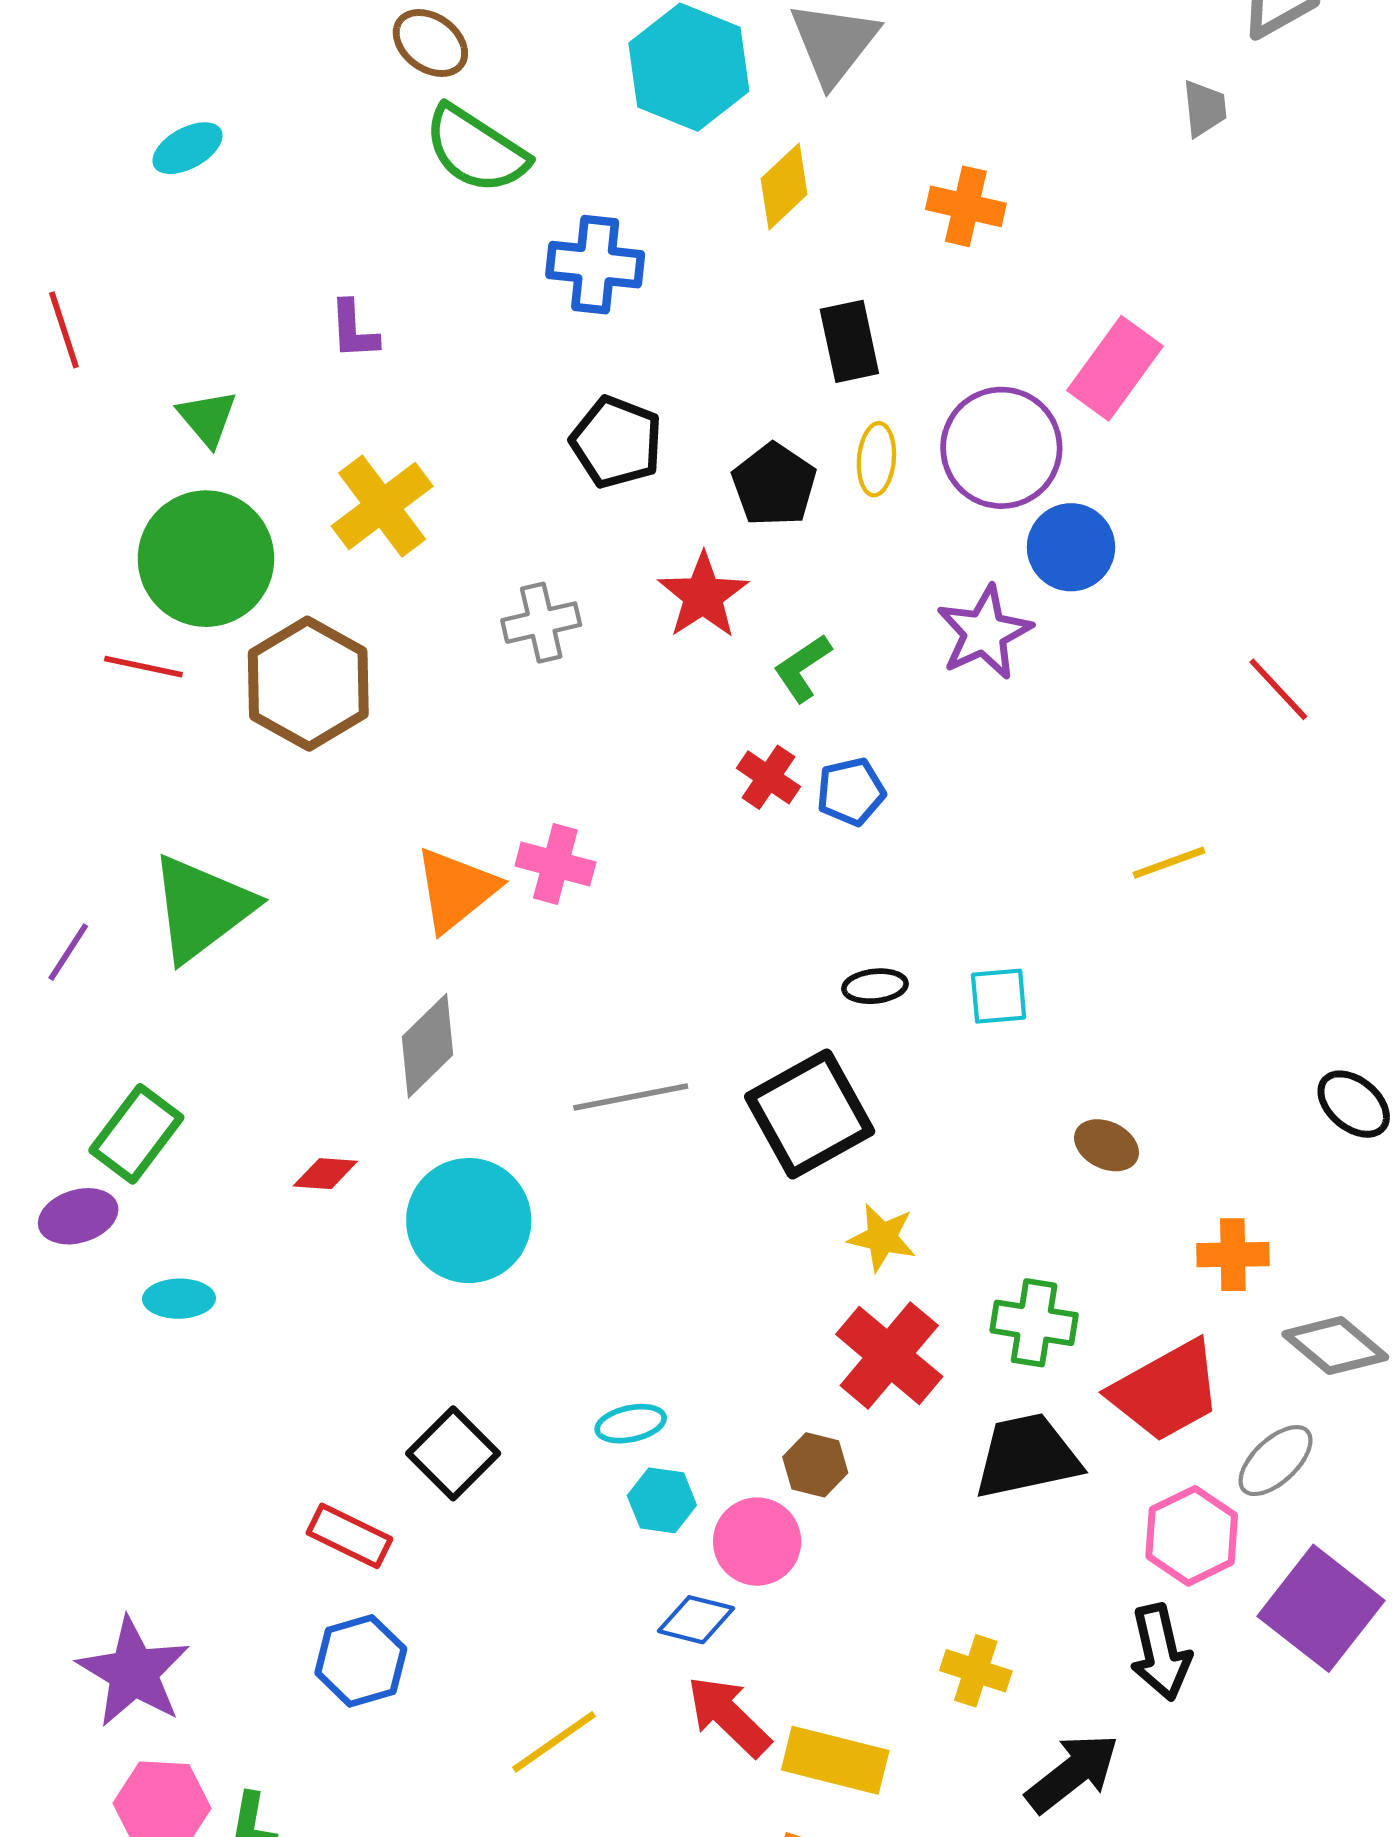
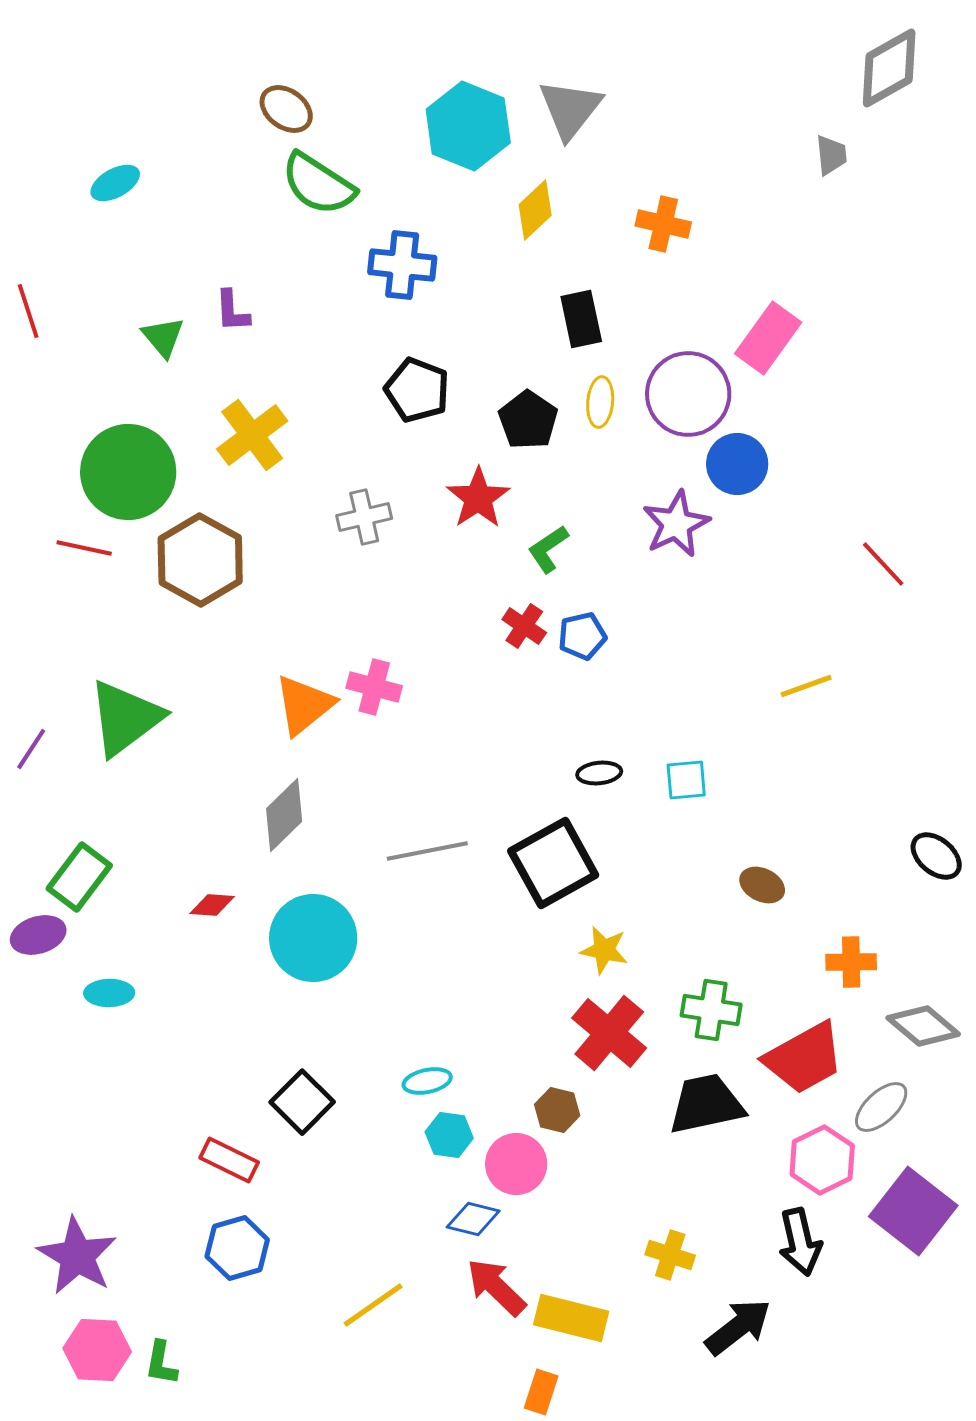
green triangle: (207, 418) -> (163, 337), moved

